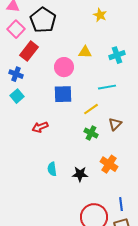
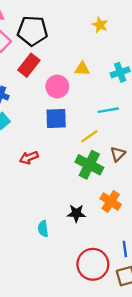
black pentagon: (43, 20) -> (32, 31), turned -30
red rectangle: (29, 51) -> (29, 65), moved
green cross: (91, 133) -> (89, 165), size x1.6
cyan semicircle: (52, 169) -> (43, 229), moved

